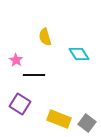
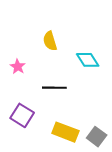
black line: (34, 75) -> (54, 88), moved

